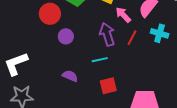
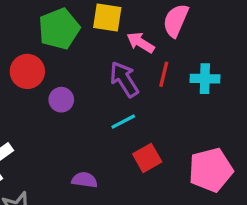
cyan cross: (160, 33) -> (205, 79), moved
purple semicircle: (70, 76) -> (85, 180), moved

